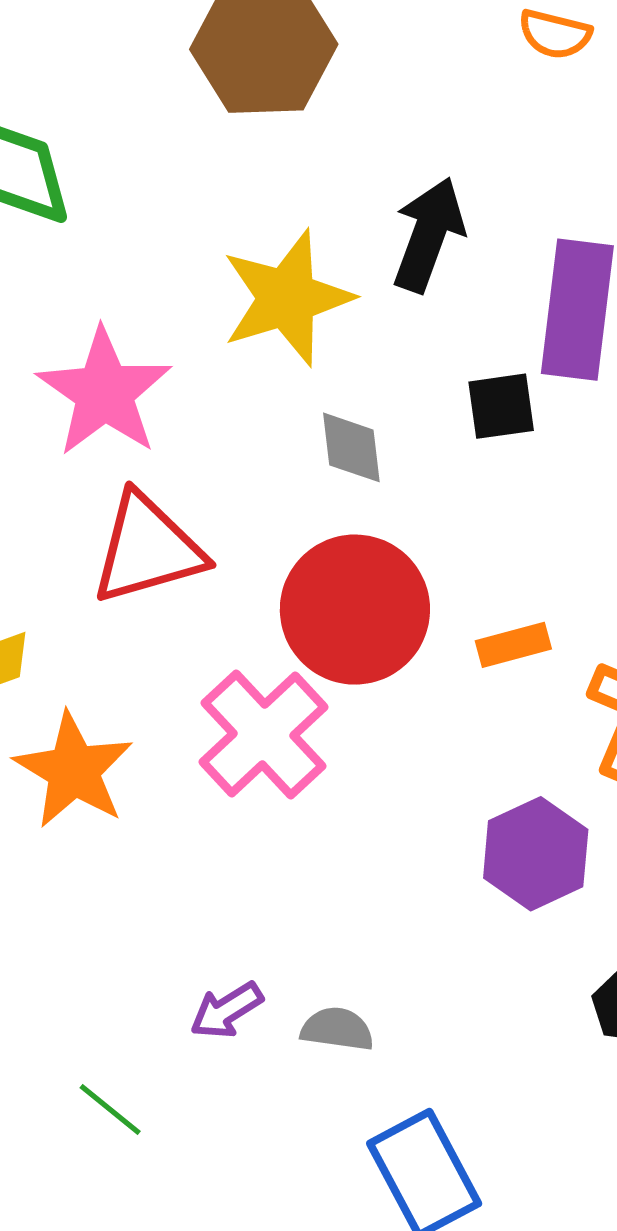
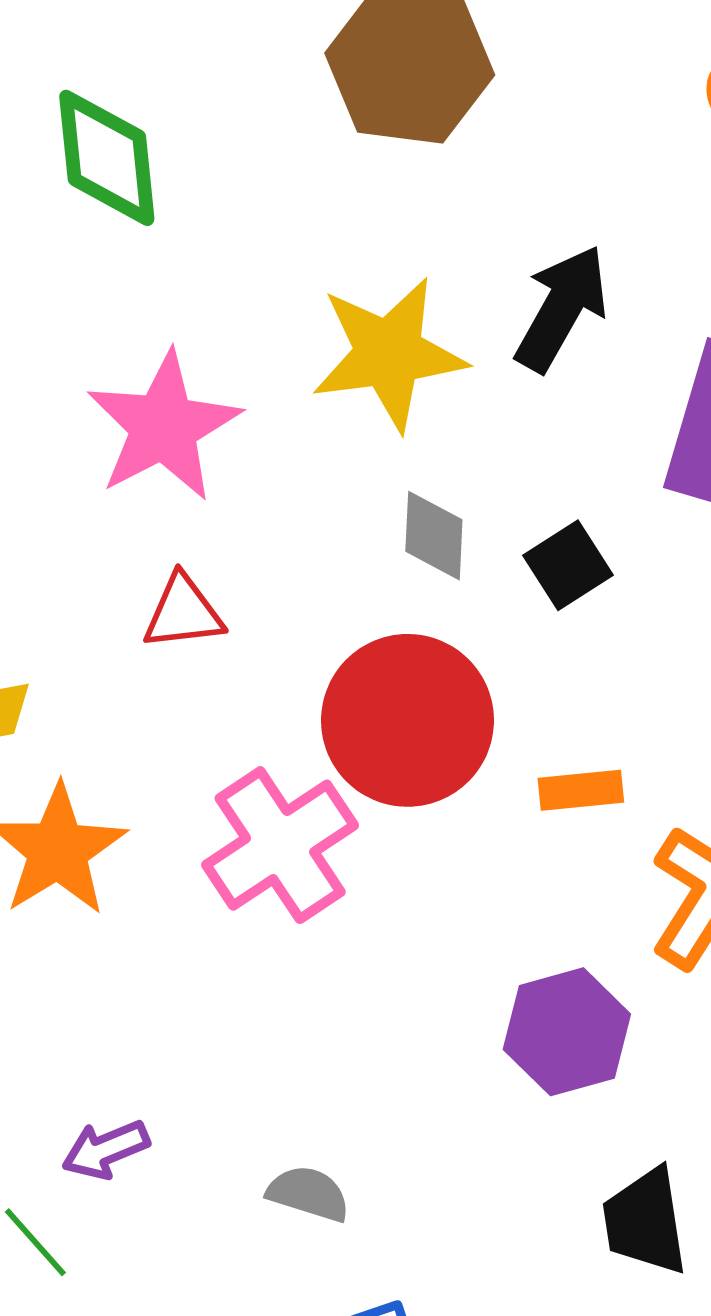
black square: (501, 406) -> (568, 565), moved, turned -34
red triangle: (147, 549) -> (183, 612), size x0.6
purple arrow: (226, 1010) -> (106, 1150), moved

